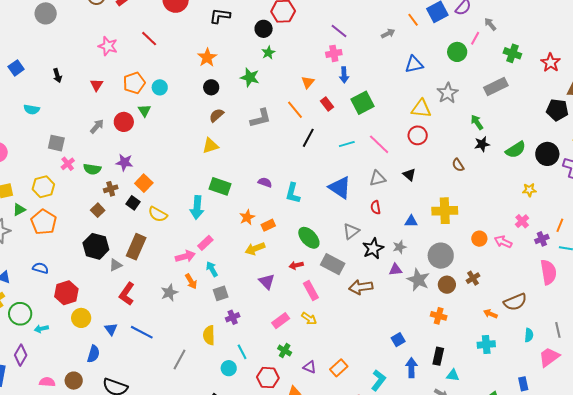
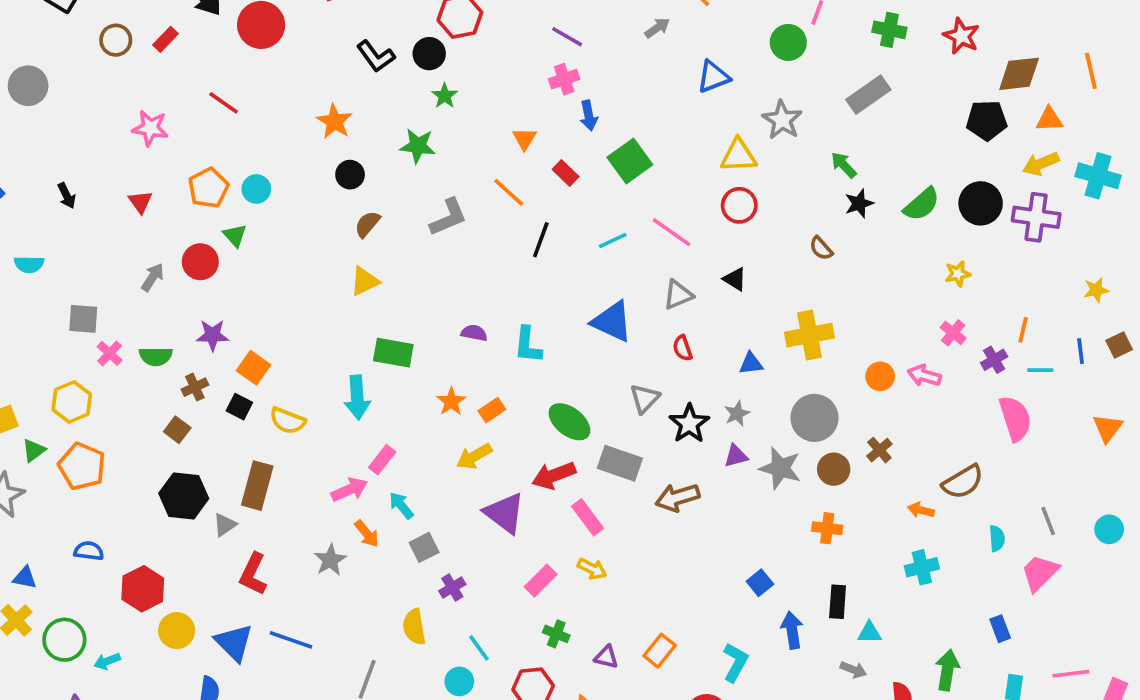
black L-shape: (220, 16) -> (376, 56), moved, turned -125
red arrow: (296, 265) -> (554, 475), size x1.6
purple triangle: (267, 281) -> (505, 513), size x1.4
blue triangle: (111, 329) -> (234, 643), size x1.6

